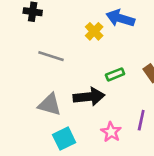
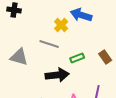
gray line: (51, 56) -> (49, 44), moved
gray triangle: (50, 105) -> (19, 57), moved

